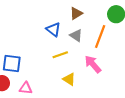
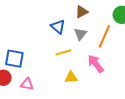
gray triangle: (76, 35) -> (80, 34), turned 32
yellow triangle: (69, 79) -> (71, 77), turned -40

